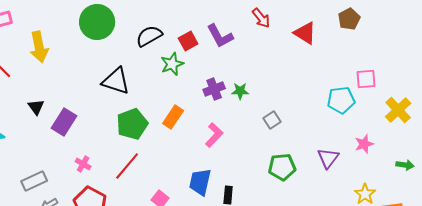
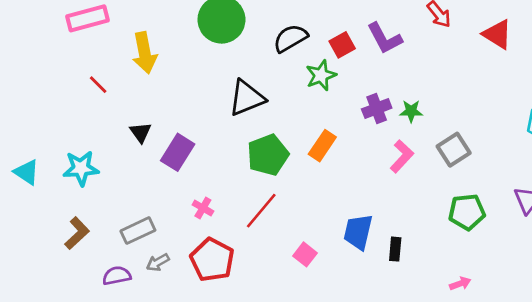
black triangle: (116, 81) -> (247, 98), turned -40
gray square: (272, 120) -> (454, 150), size x1.4
pink L-shape: (214, 135) -> (402, 156), moved

